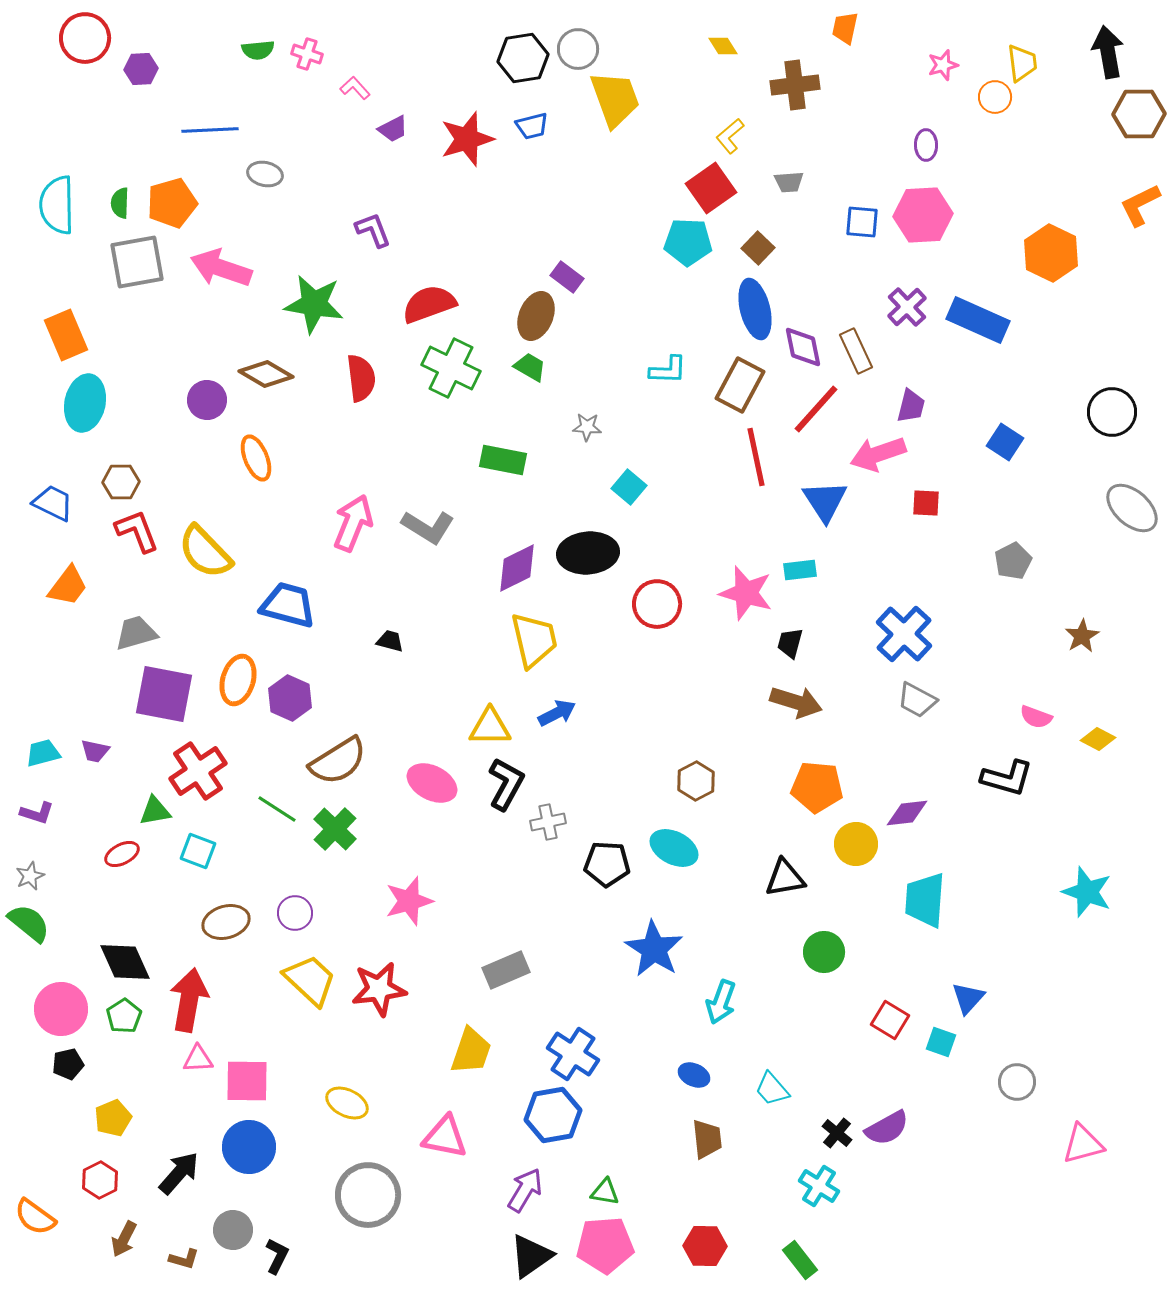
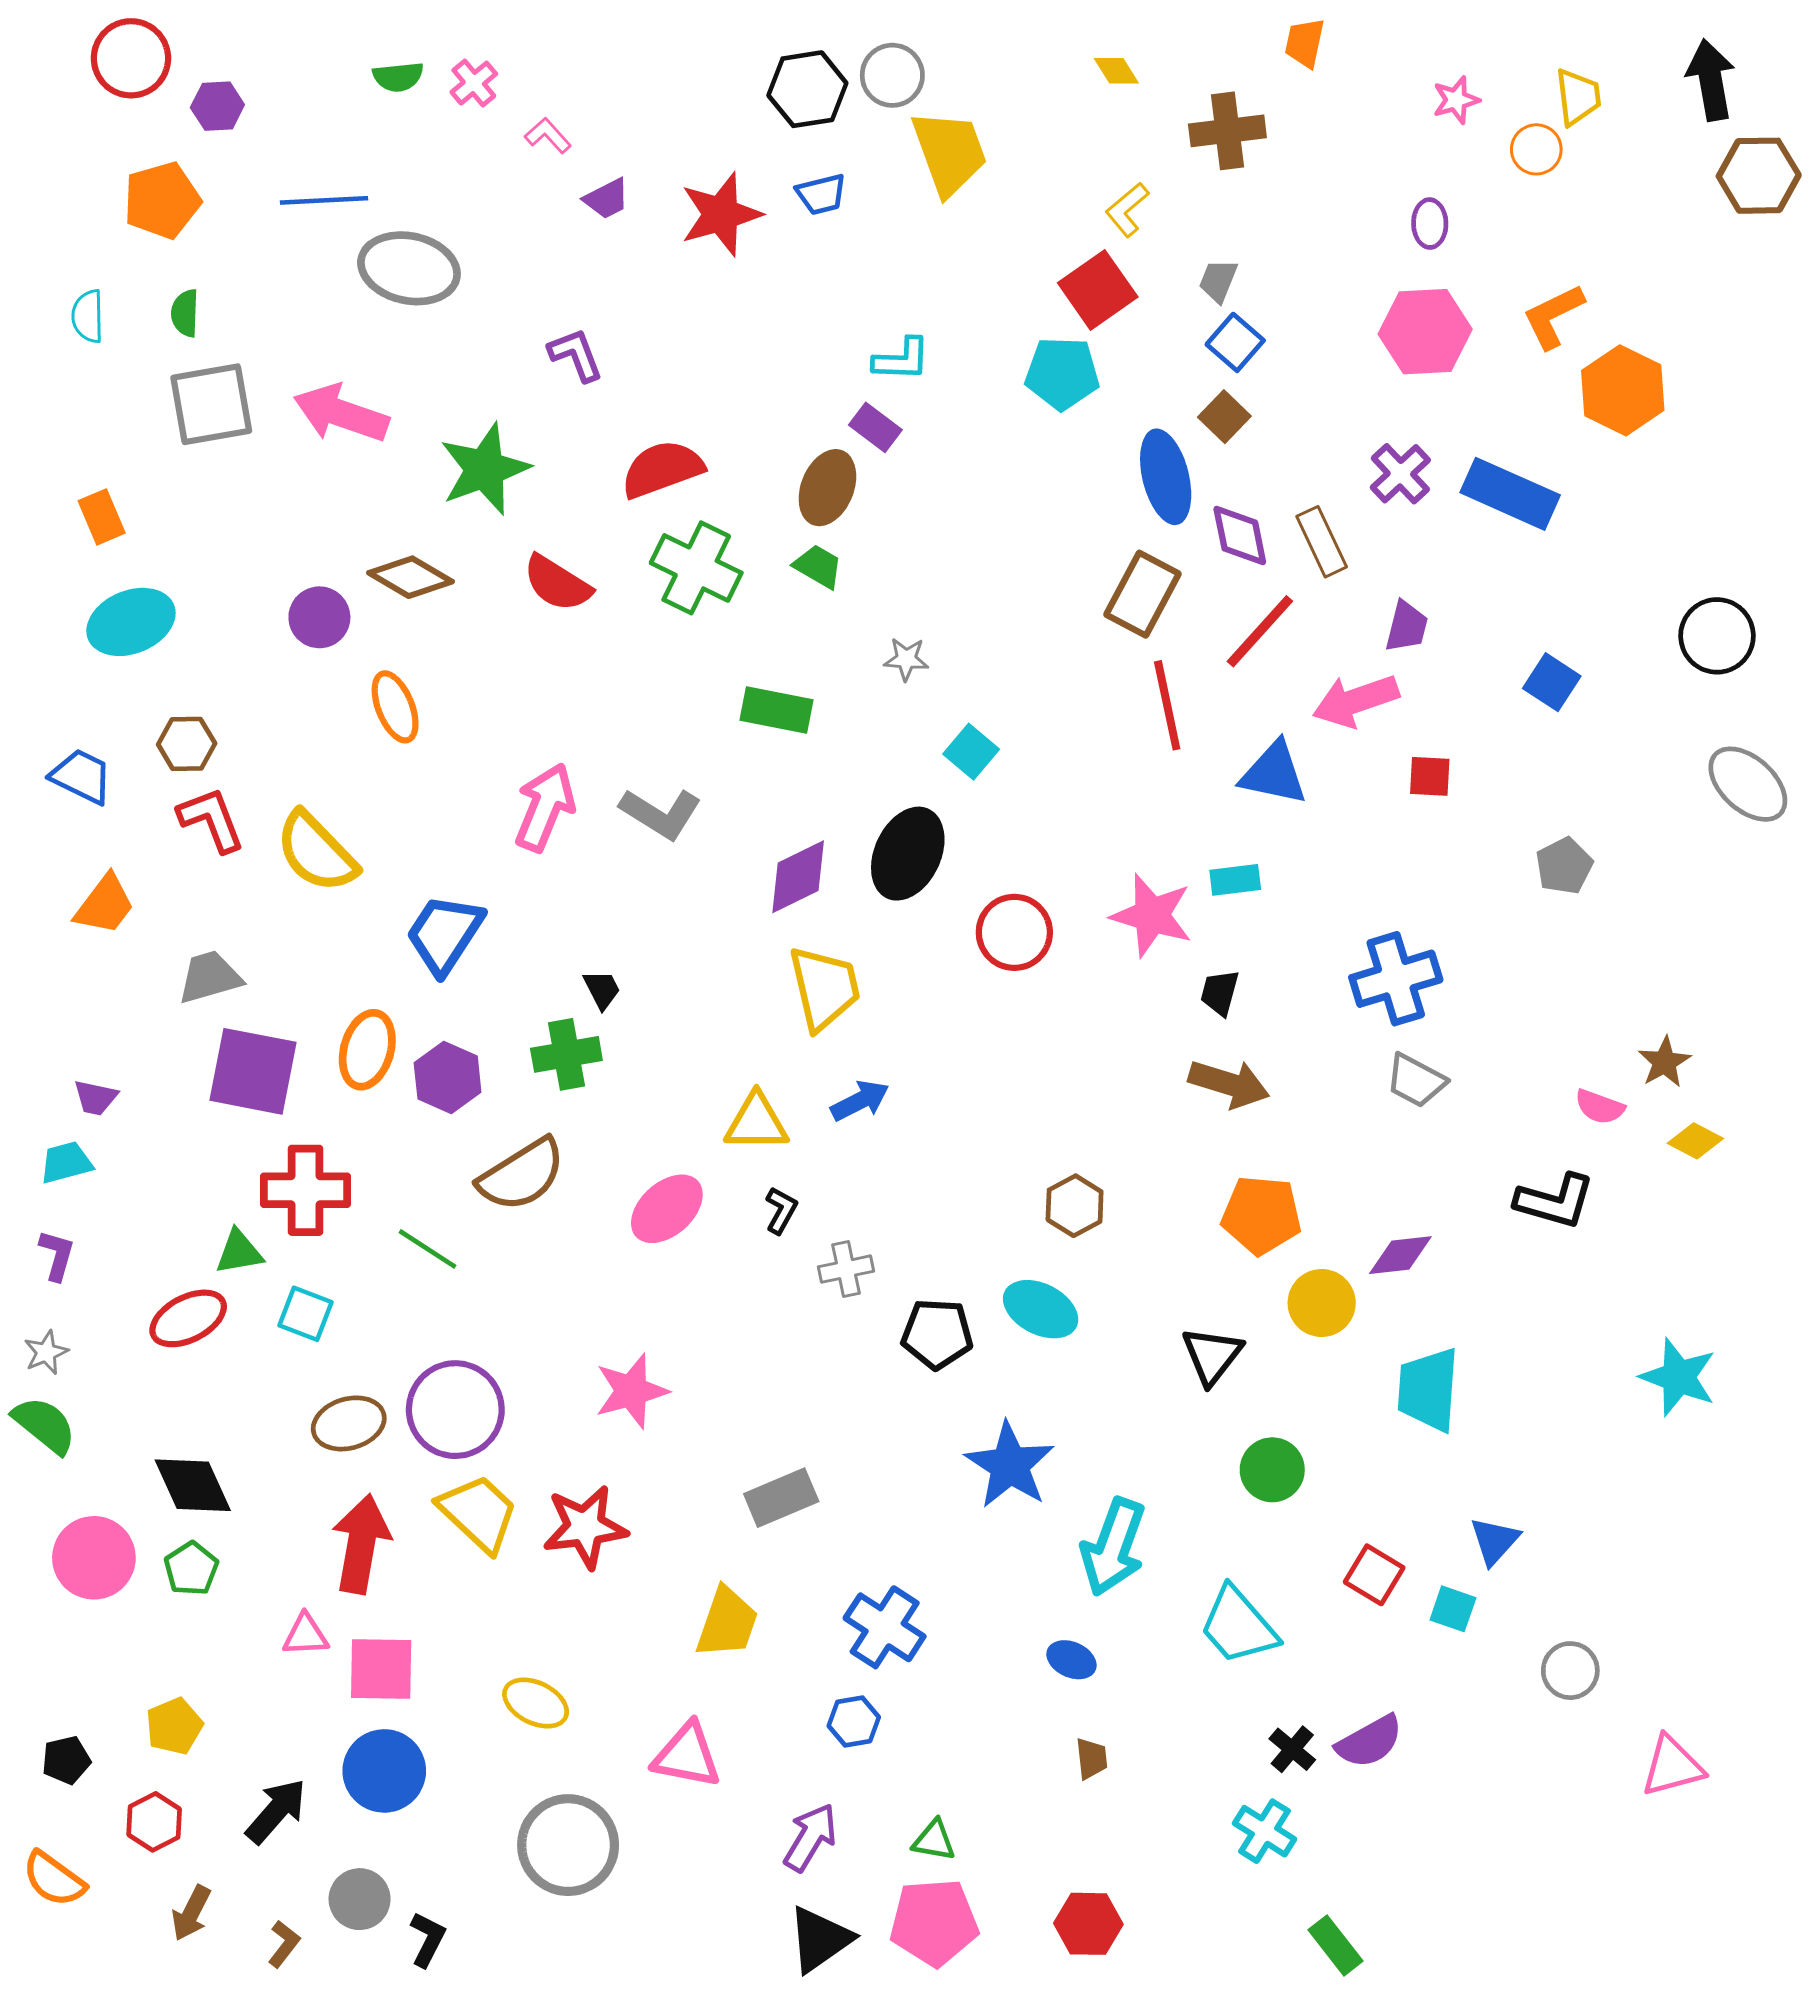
pink cross: (307, 54) -> (474, 83), turned 32
gray ellipse: (265, 174) -> (409, 268), size x1.8
gray trapezoid: (789, 182) -> (1218, 281), turned 116
orange pentagon: (172, 203) -> (162, 200), moved
cyan semicircle: (57, 205) -> (88, 316), size x0.6
orange L-shape: (1140, 205) -> (1553, 316), moved
blue square: (862, 222) -> (1235, 342), moved, turned 36
brown square: (758, 248) -> (1224, 417), moved
green star: (314, 304) -> (485, 469), turned -30
orange rectangle: (66, 335) -> (102, 517), size x0.7
cyan L-shape: (668, 370) -> (902, 359), moved
red semicircle: (361, 378) -> (557, 583), turned 129
cyan ellipse: (85, 403) -> (131, 622), turned 56
blue triangle: (825, 501) -> (1274, 773), turned -45
black ellipse: (588, 553) -> (908, 854), turned -60
blue trapezoid: (288, 605) -> (444, 934), turned -72
blue cross: (904, 634) -> (1396, 979), turned 30
brown star: (1082, 636) -> (1664, 1062), moved
black trapezoid: (390, 641) -> (602, 990), turned 48
purple trapezoid: (95, 751) -> (95, 1098), moved
red cross: (198, 771) -> (305, 1190), turned 34
pink ellipse: (432, 783) -> (667, 1209), turned -69
black L-shape: (506, 784) -> (781, 1210), size x0.6
purple L-shape: (37, 813) -> (57, 1255), turned -92
green cross: (335, 829) -> (566, 1054), moved, turned 36
red ellipse: (122, 854) -> (188, 1318), size x1.4
black triangle: (785, 878) -> (1212, 1356), turned -42
purple circle: (295, 913) -> (455, 1410), size x1.8
red arrow: (189, 1000) -> (361, 1544), moved
cyan arrow: (721, 1002) -> (1113, 1547), size x1.4
black pentagon: (68, 1064) -> (66, 1760), moved
cyan trapezoid: (772, 1089) -> (1238, 1626), moved, size x1.5
blue hexagon: (553, 1115) -> (854, 1722), size x0.6
brown trapezoid: (707, 1139) -> (1092, 1759), size x0.7
brown L-shape: (184, 1259) -> (284, 1944), turned -68
green rectangle: (800, 1260) -> (1336, 1945), moved

